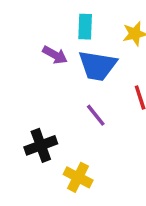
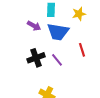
black cross: (41, 145) -> (36, 58), moved

